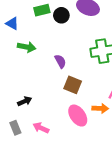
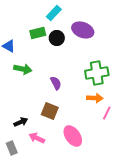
brown square: (73, 85) -> (50, 111), moved
orange arrow: (100, 108) -> (95, 98), moved
pink arrow: (41, 128) -> (37, 138), moved

